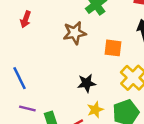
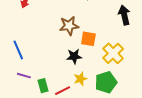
brown star: (75, 33) -> (69, 26), moved
orange square: (113, 48) -> (88, 39), moved

